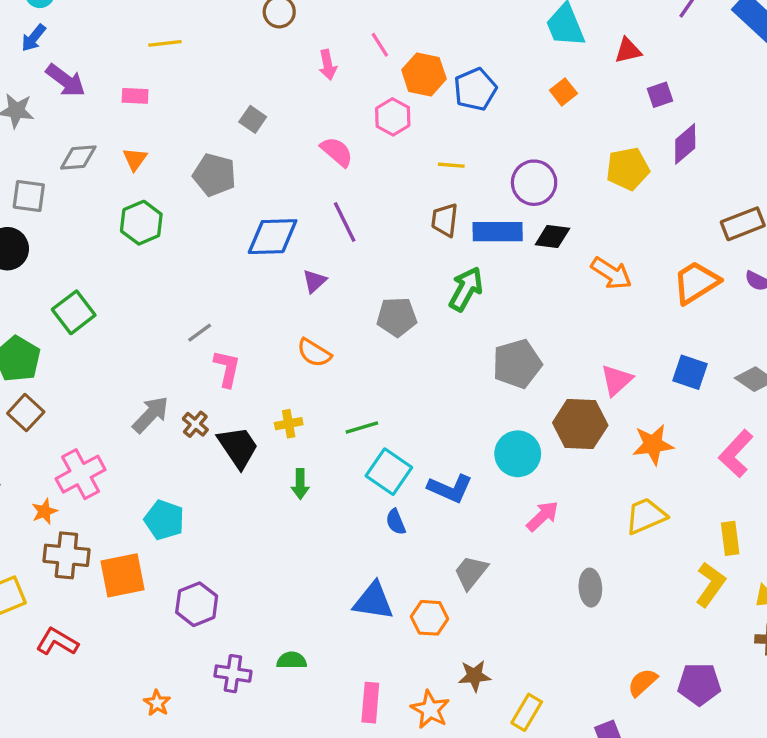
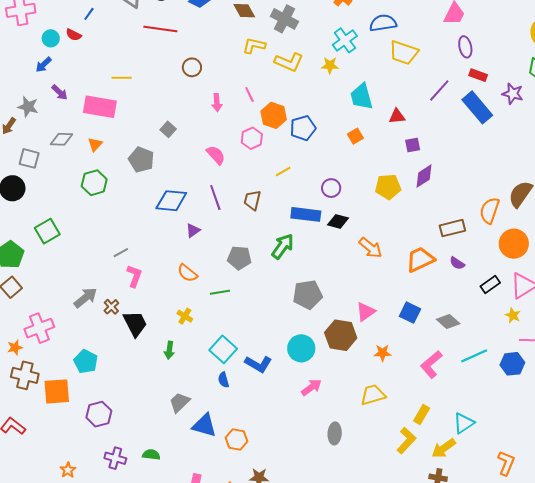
purple arrow: (66, 80) -> (60, 92), size x0.7
pink rectangle: (135, 96) -> (100, 107), size x2.0
yellow line: (451, 165) -> (283, 171), turned -42
purple circle: (534, 183) -> (331, 188), size x0.7
brown trapezoid: (445, 220) -> (252, 200), moved
yellow cross: (289, 424) -> (185, 316), moved, turned 35
green line: (362, 427) -> (220, 292), moved
orange star: (653, 444) -> (383, 353), size x0.7
yellow rectangle: (730, 538) -> (422, 415), turned 30
gray trapezoid: (471, 572) -> (180, 402), moved

